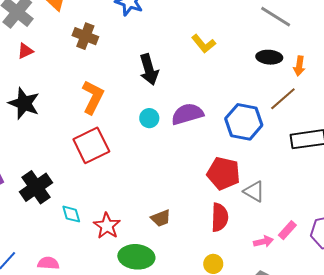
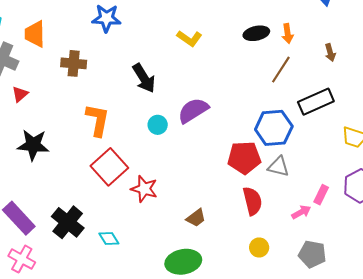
blue hexagon: (244, 122) -> (274, 128), moved
red star: (107, 226) -> (144, 189), moved

